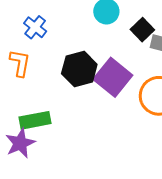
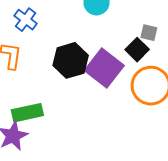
black square: (142, 30) -> (137, 50), moved

